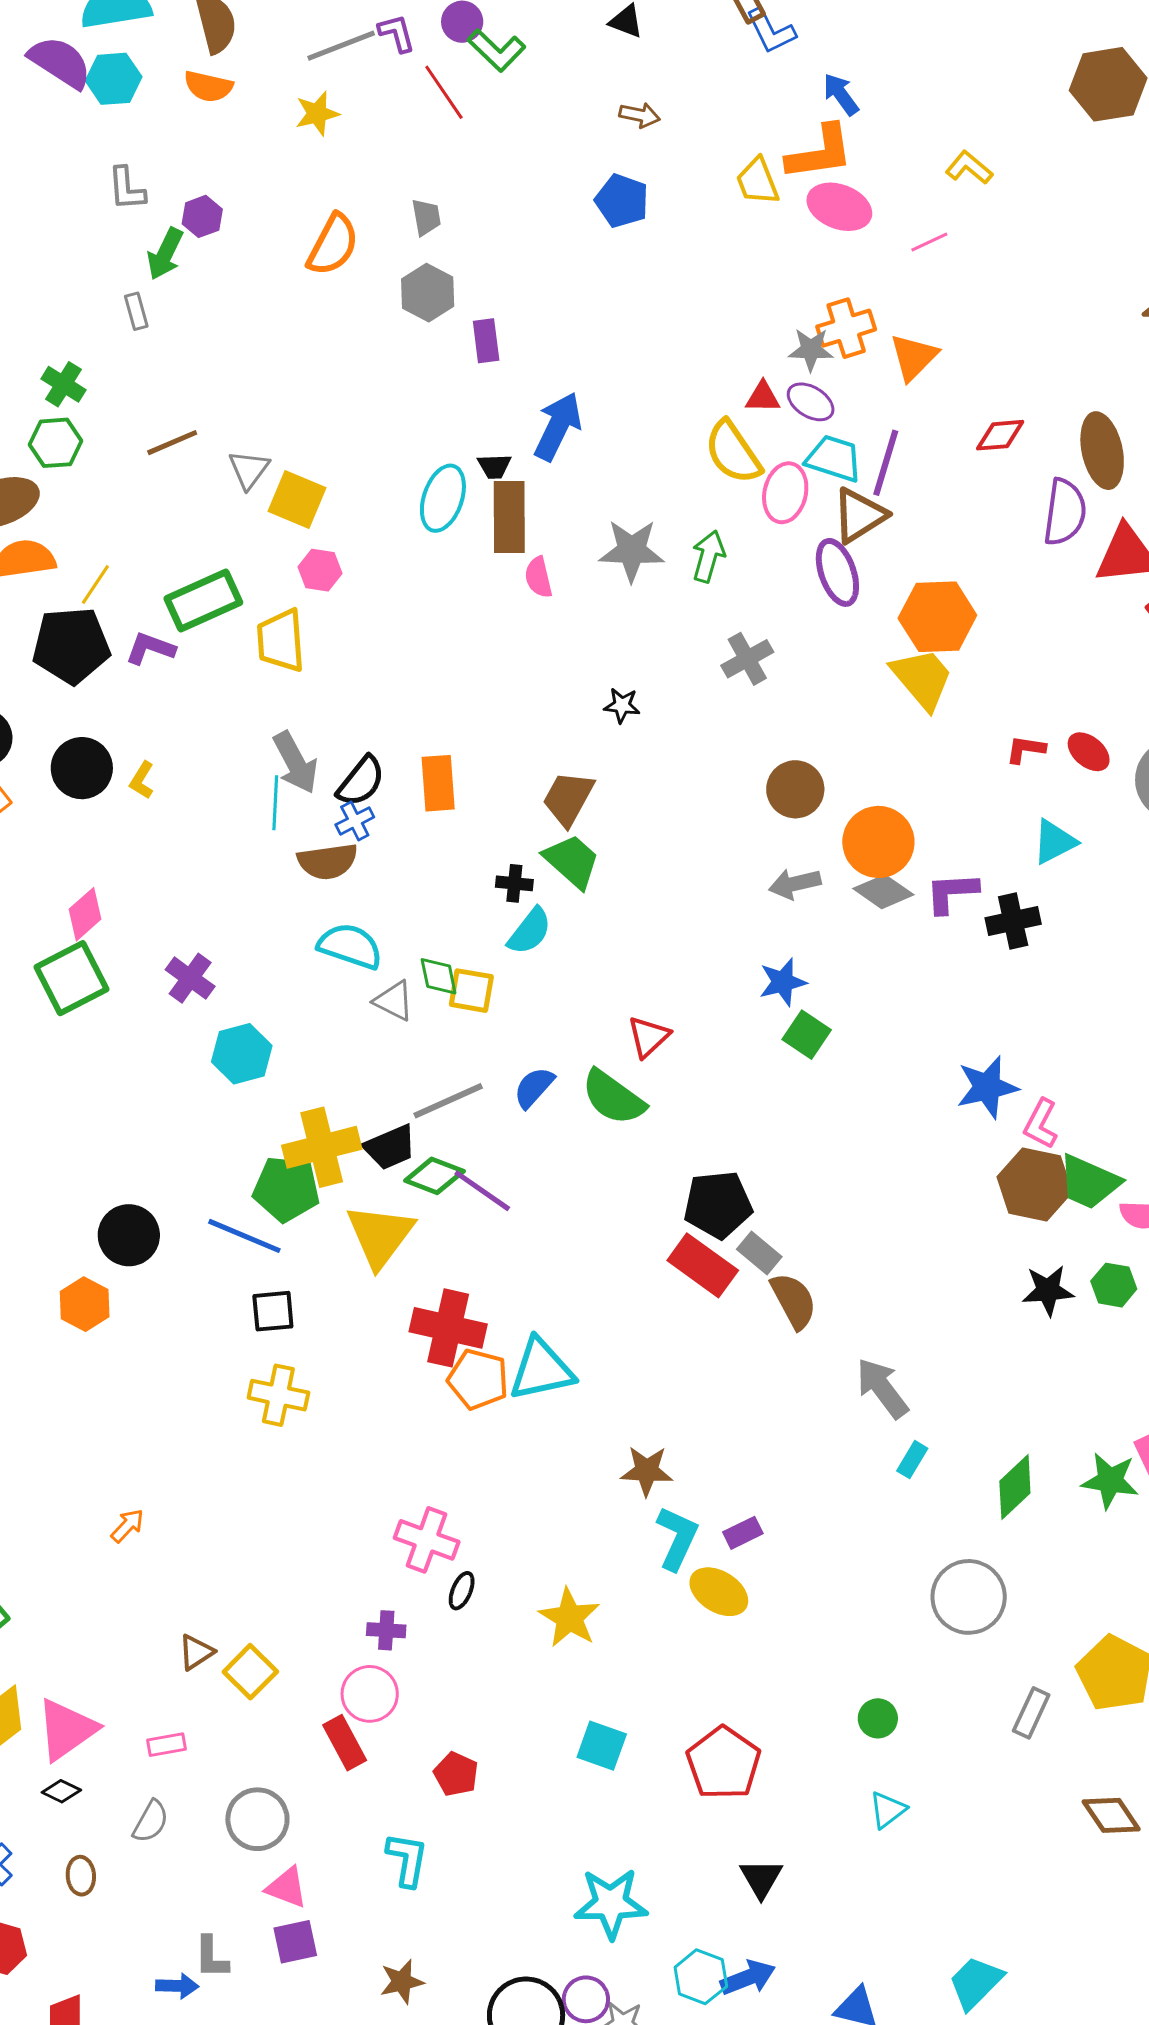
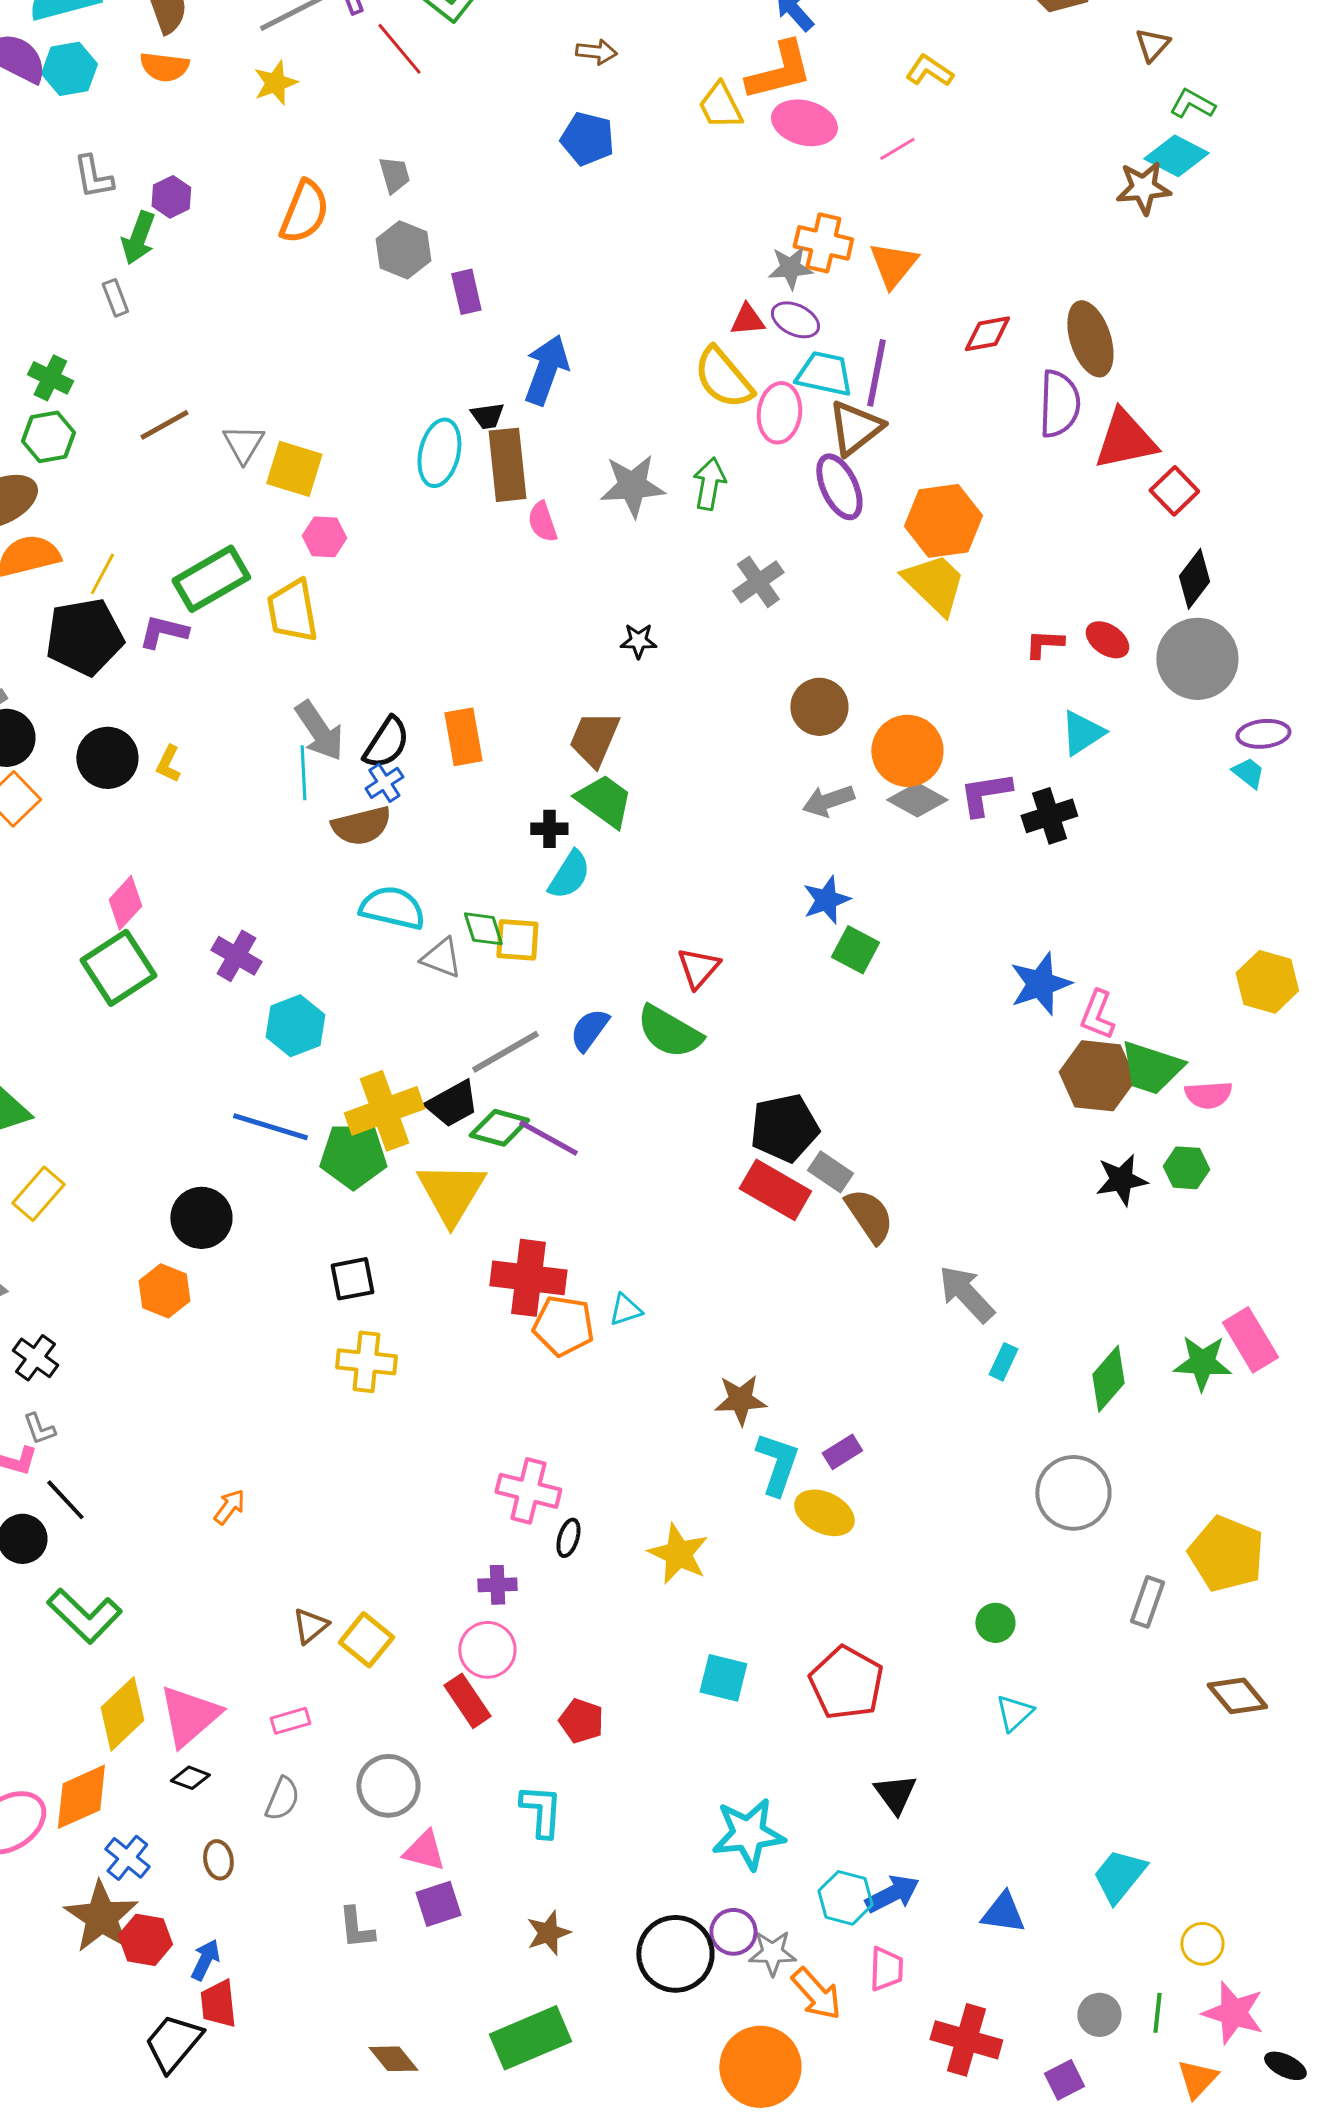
orange cross: (846, 328) -> (823, 243), turned 36
blue line: (244, 1236) -> (270, 1127), moved
cyan triangle: (541, 1370) -> (625, 1310), size x0.5
blue arrow: (177, 1986) -> (205, 1960), moved, turned -60

